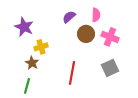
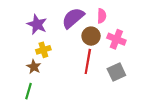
purple semicircle: (69, 17) -> (73, 18), size x1.6
purple star: (24, 27) -> (37, 24), moved
red line: (72, 73) -> (88, 61), moved

